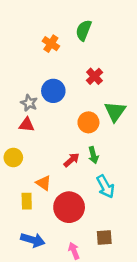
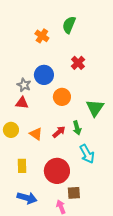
green triangle: (115, 111) -> (95, 108), moved
orange circle: (88, 122) -> (62, 97), moved
orange triangle: (44, 183) -> (36, 134), moved
brown square: (104, 237) -> (74, 193), moved

